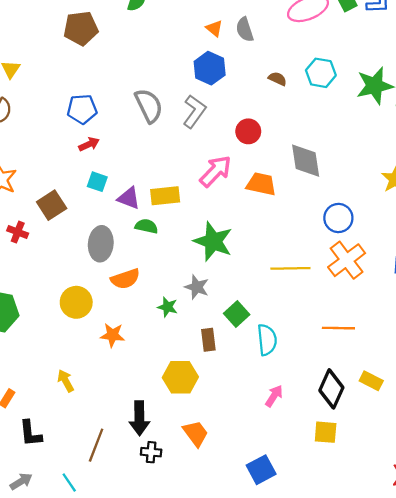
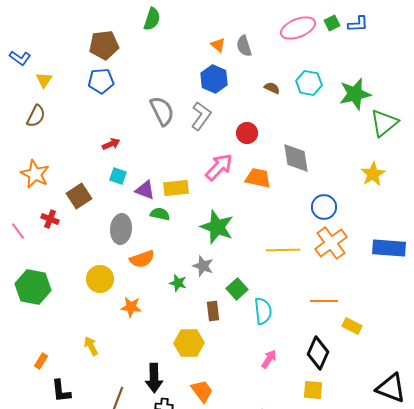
blue pentagon: (82, 109) -> (101, 81), moved
yellow rectangle: (371, 381) -> (352, 326), moved

